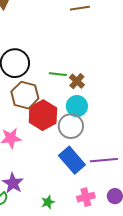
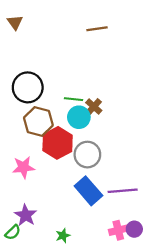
cyan circle: (77, 106) -> (79, 117), moved
pink cross: (86, 197) -> (118, 230), moved

